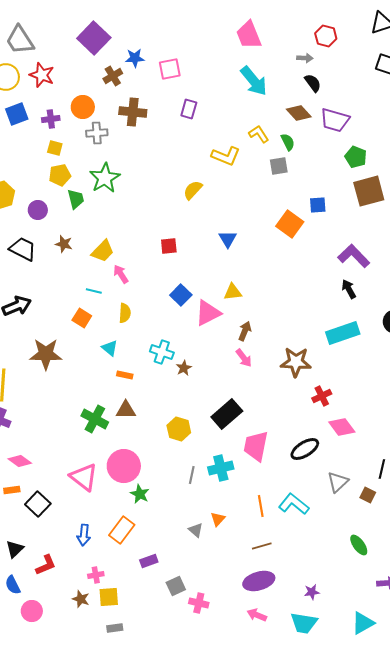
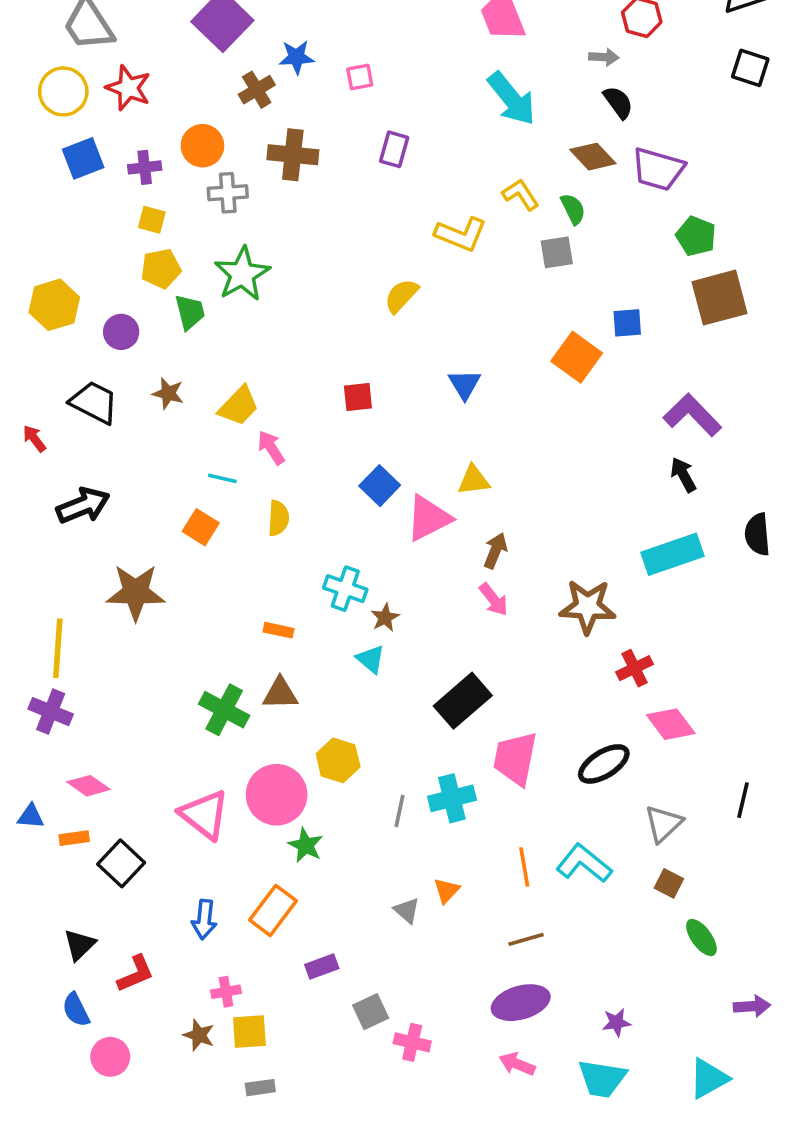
pink square: (170, 69) -> (360, 77), size x0.7
cyan triangle: (110, 348) -> (371, 659), moved
yellow hexagon: (179, 429) -> (338, 760), moved
brown square: (368, 495) -> (669, 883), moved

